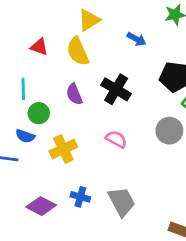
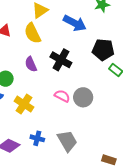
blue arrow: (136, 39) -> (75, 23), size x1.6
gray circle: (169, 131) -> (83, 97), moved
yellow cross: (63, 149) -> (24, 104), turned -30

